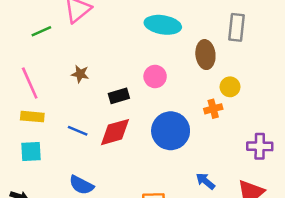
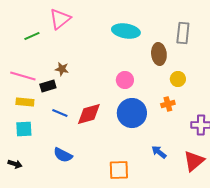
pink circle: (155, 76) -> (125, 80), moved
pink line: (30, 83) -> (23, 76), turned -50
black rectangle: (119, 96) -> (48, 86), moved
orange cross: (213, 109) -> (168, 104), moved

